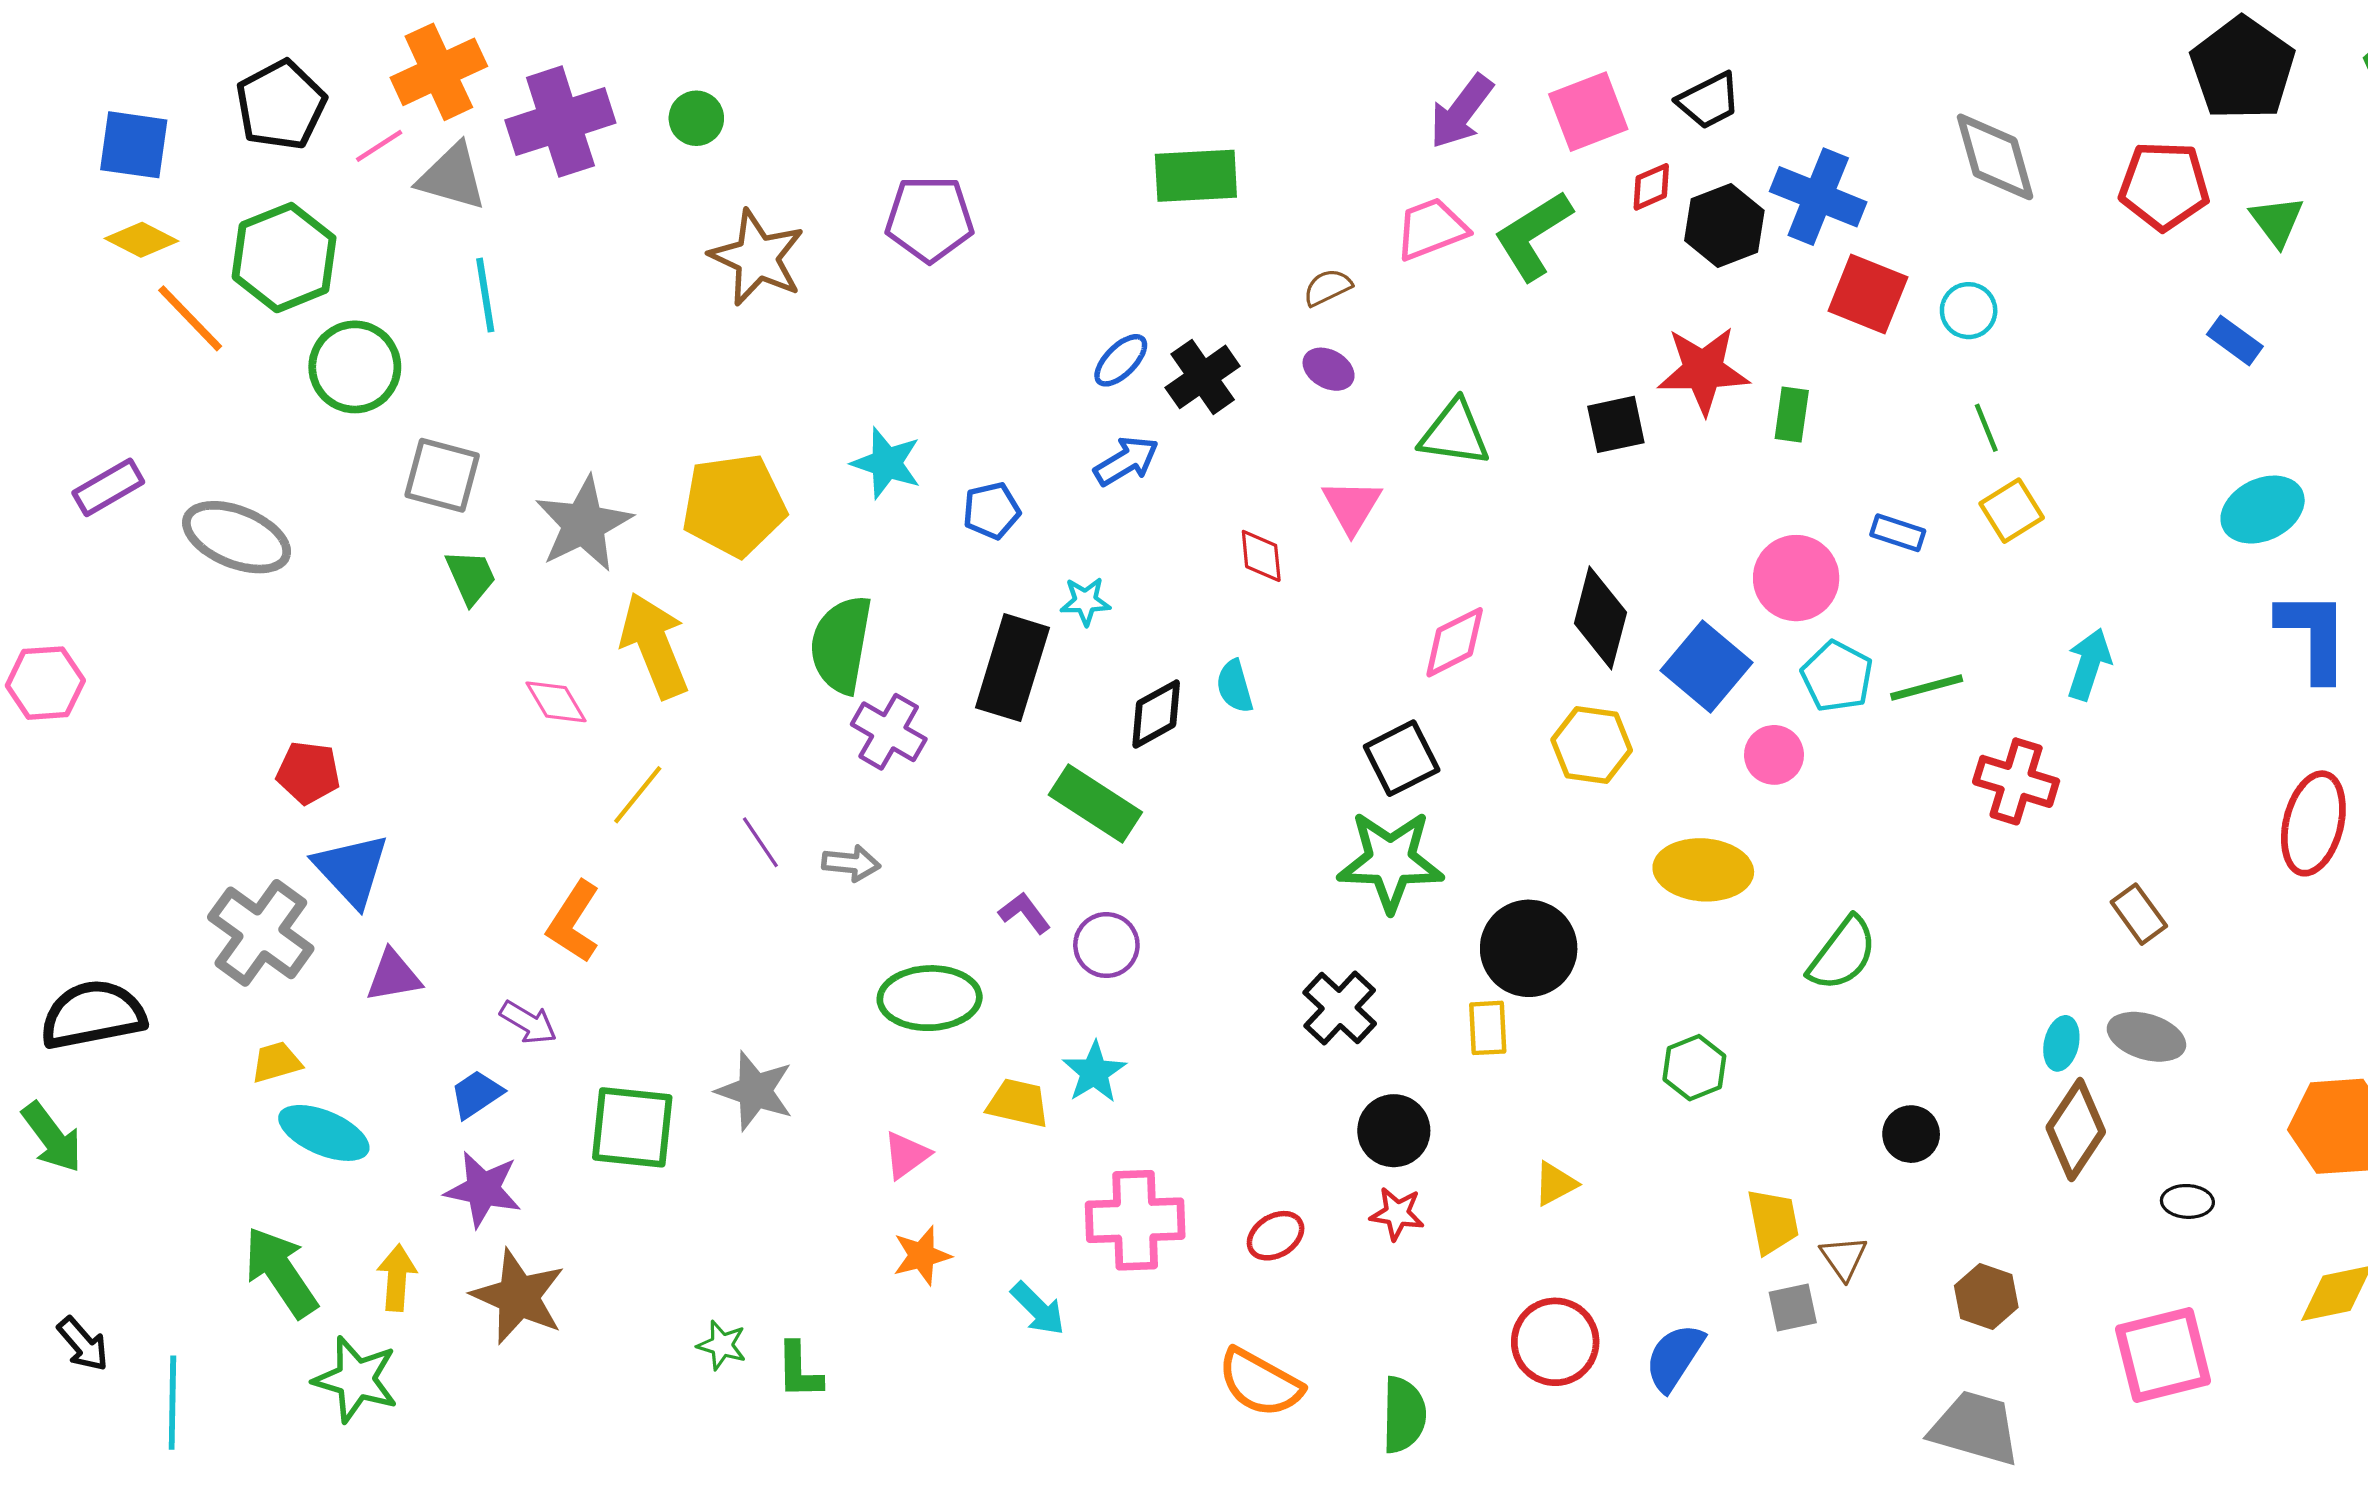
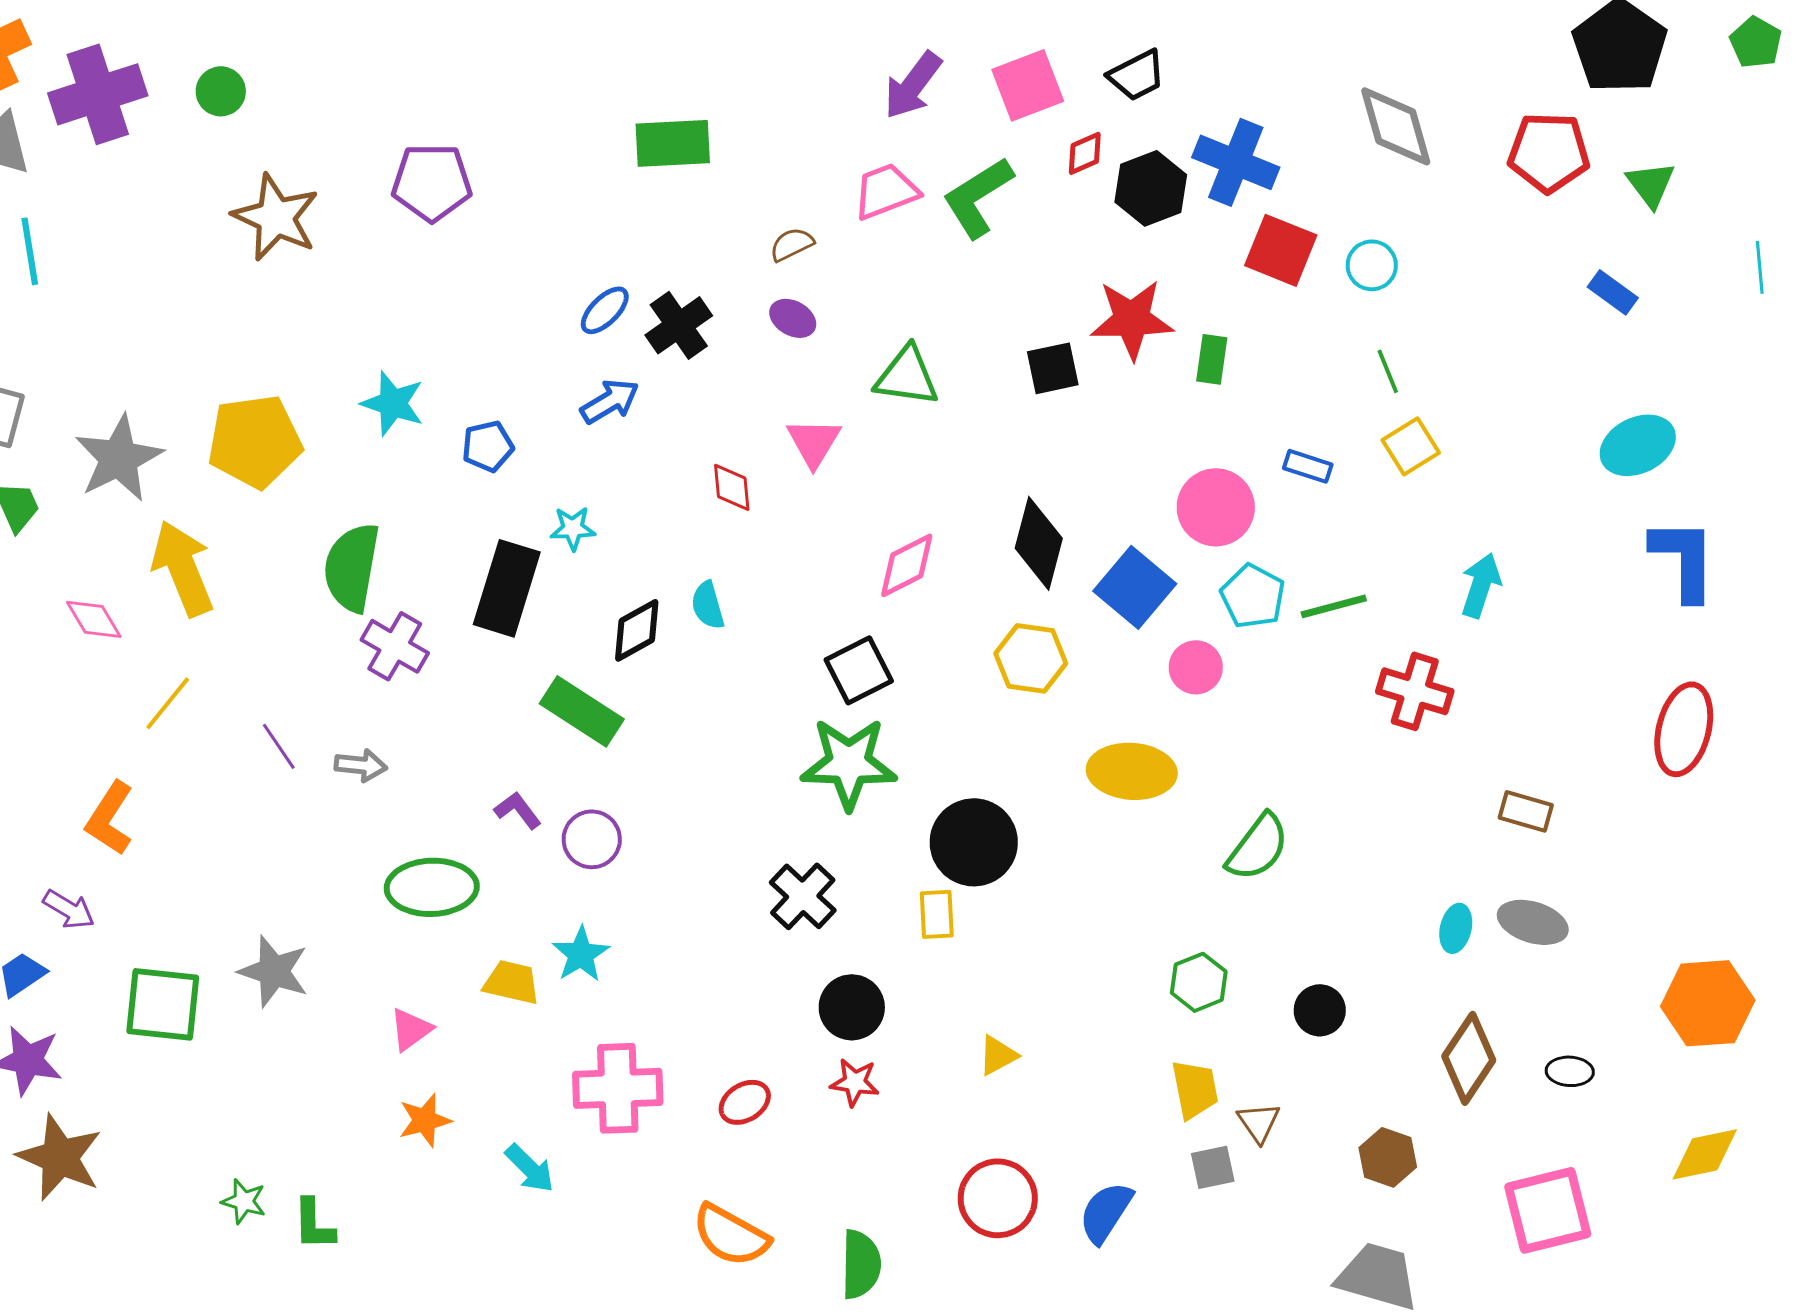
brown rectangle: (2139, 914) -> (1526, 811), turned -38
green hexagon: (1694, 1068) -> (1199, 982), moved
brown diamond: (2076, 1130) -> (1469, 1058), moved

